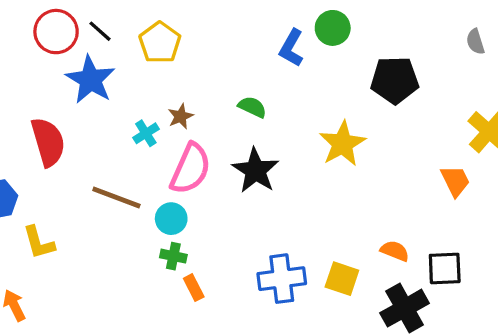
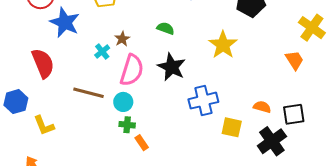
blue cross: (282, 279) -> (203, 101), moved

